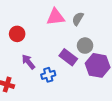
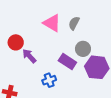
pink triangle: (55, 17) -> (52, 23), turned 42
purple arrow: (28, 62) -> (29, 56), moved

